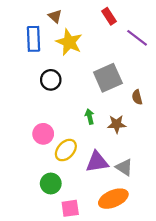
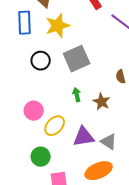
yellow star: (69, 42) -> (58, 26), turned 30
gray square: (108, 78) -> (77, 59), moved
brown star: (117, 124) -> (102, 102), turned 30

